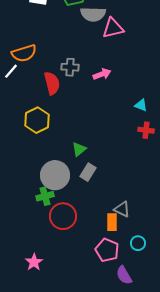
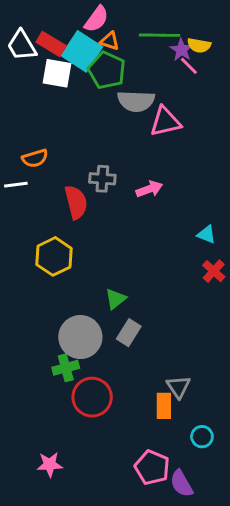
orange semicircle: (24, 53) -> (35, 158), size x0.7
white line: (11, 71) -> (16, 185), turned 42
red cross: (146, 130) -> (214, 271), turned 35
gray triangle: (122, 209) -> (179, 387), turned 30
pink pentagon: (107, 250) -> (152, 467), moved
pink star: (34, 262) -> (50, 465), turned 30

